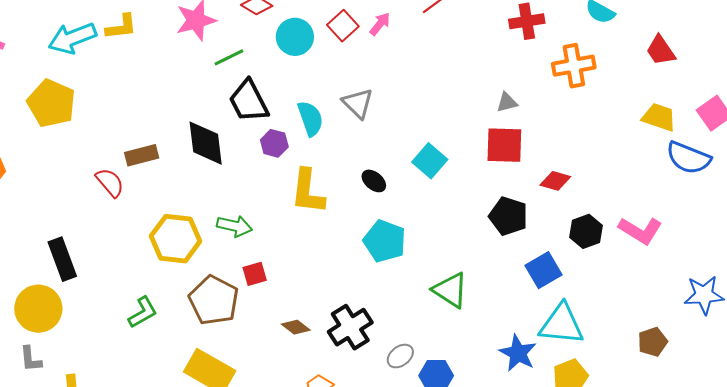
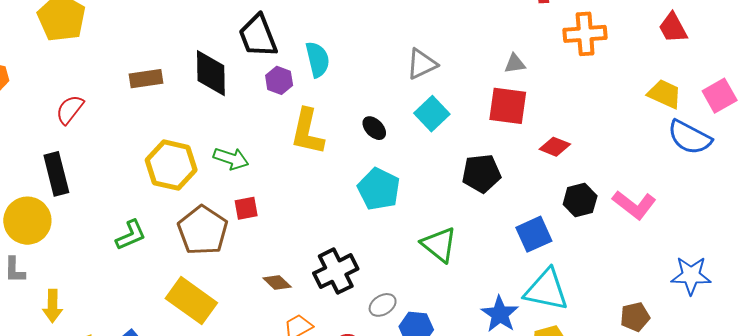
gray triangle: (358, 103) -> (422, 64), moved, turned 44
red semicircle: (110, 183) -> (70, 110), moved, turned -108
black pentagon: (508, 216) -> (481, 173), moved, turned -30
brown diamond: (296, 327) -> (277, 283), moved

